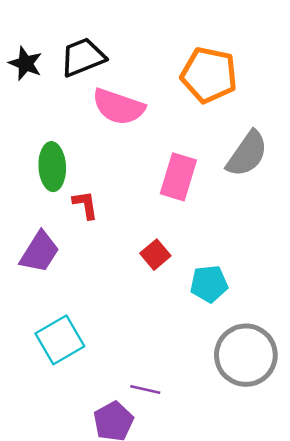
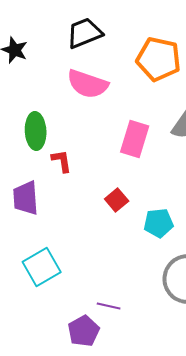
black trapezoid: (83, 57) -> (85, 33), moved
purple trapezoid: (39, 252) -> (26, 198), turned 144

